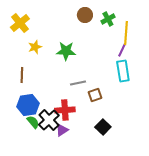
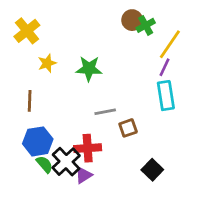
brown circle: (85, 15) -> (132, 20), moved
yellow line: (126, 33) -> (170, 44), turned 30
black square: (103, 127) -> (152, 170), moved

